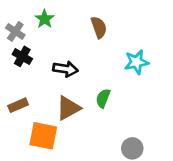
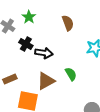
black cross: (22, 56) -> (26, 44), moved
green semicircle: (103, 98) -> (71, 74), turned 128

